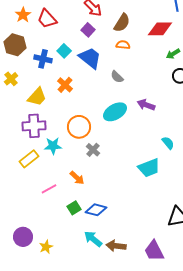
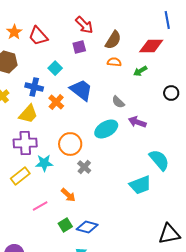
purple square: (88, 30) -> (79, 47), turned 32
green arrow: (173, 54) -> (140, 71), moved
blue trapezoid: (90, 58) -> (81, 90), moved
blue cross: (43, 59) -> (34, 87), moved
gray semicircle: (117, 77) -> (118, 102), moved
cyan semicircle: (168, 143) -> (159, 160), size x1.6

